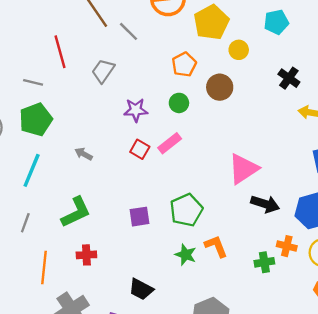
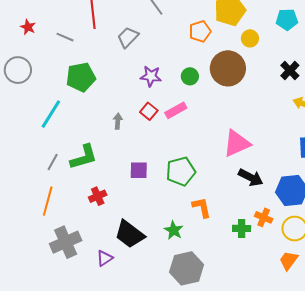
orange pentagon: (184, 64) -> (200, 31), moved
brown circle: (220, 87) -> (228, 68), size x1.5
green pentagon: (36, 120) -> (81, 77), moved
gray arrow: (84, 154) -> (118, 121), moved, turned 56
gray line: (25, 223) -> (53, 162), moved
red cross: (86, 255) -> (98, 196), moved, turned -30
green star: (186, 255) -> (174, 230), moved
black trapezoid: (141, 289) -> (130, 234), size x1.4

